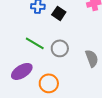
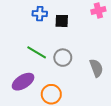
black square: (59, 13) -> (62, 21), turned -32

